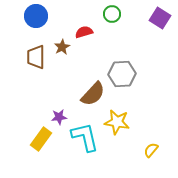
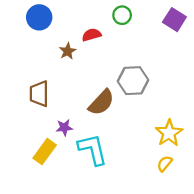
brown trapezoid: (36, 57) -> (39, 94), moved
yellow star: (117, 122) -> (169, 133), moved, turned 30

